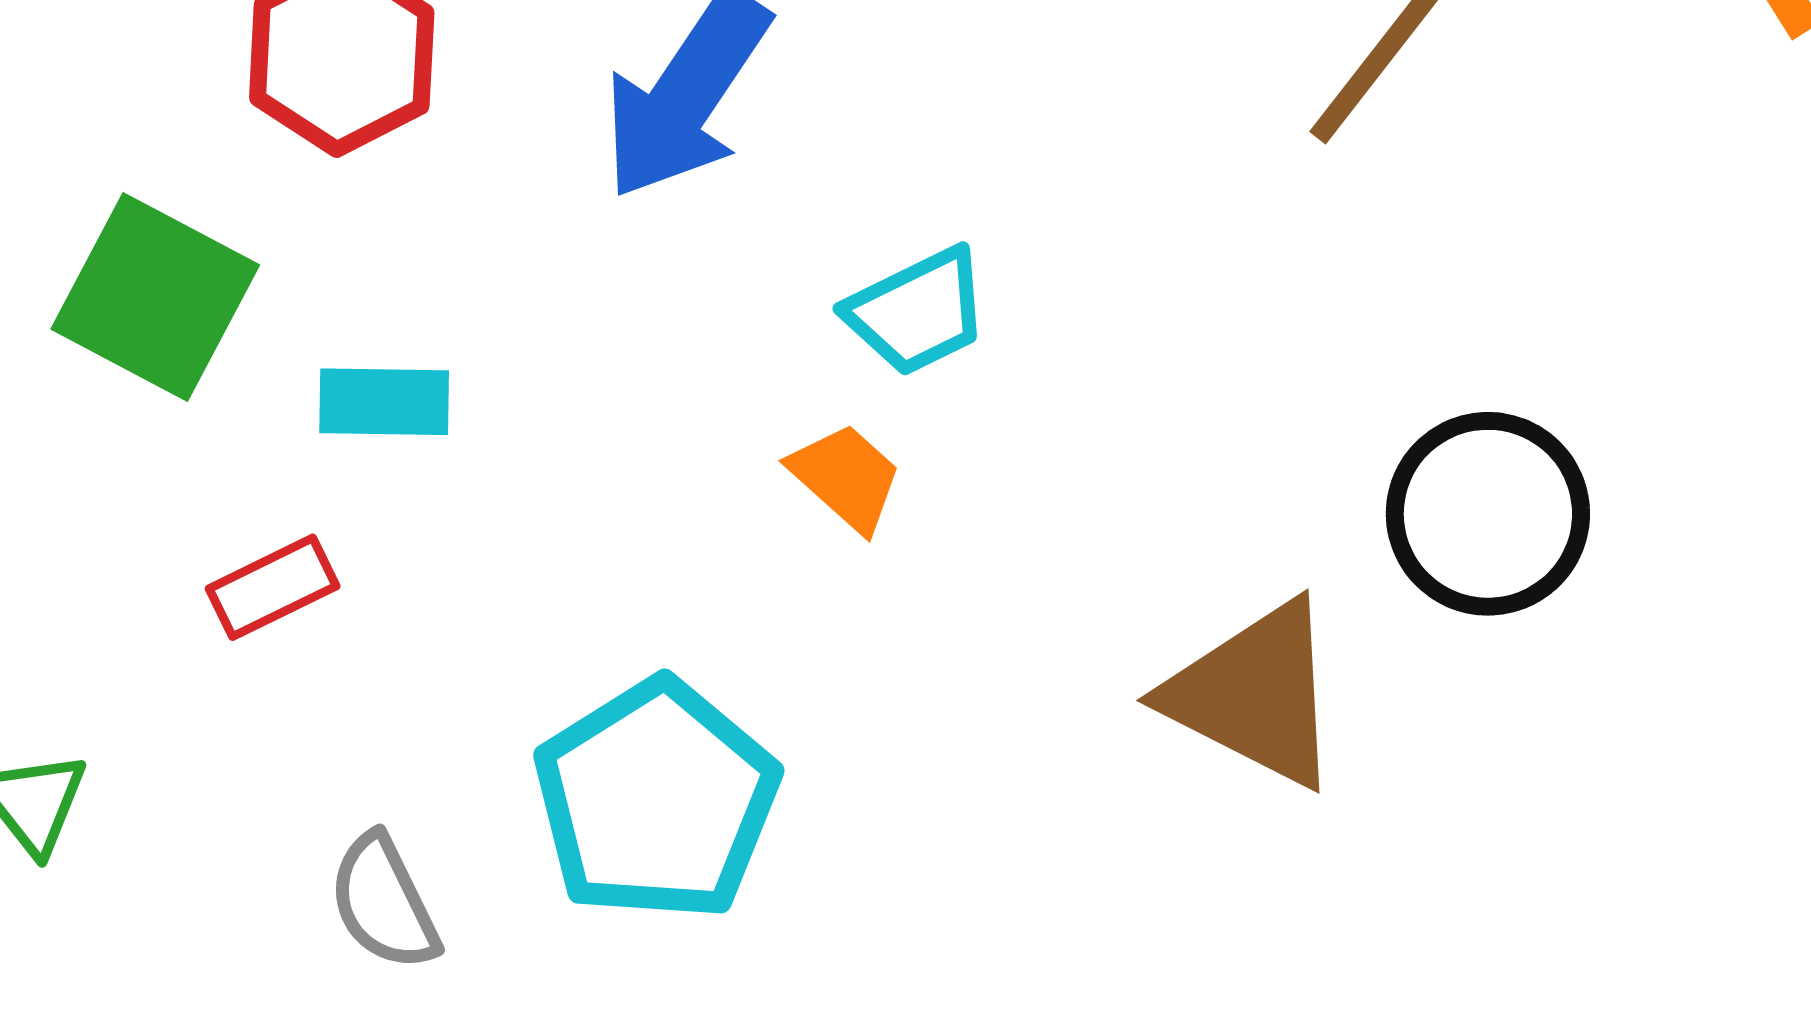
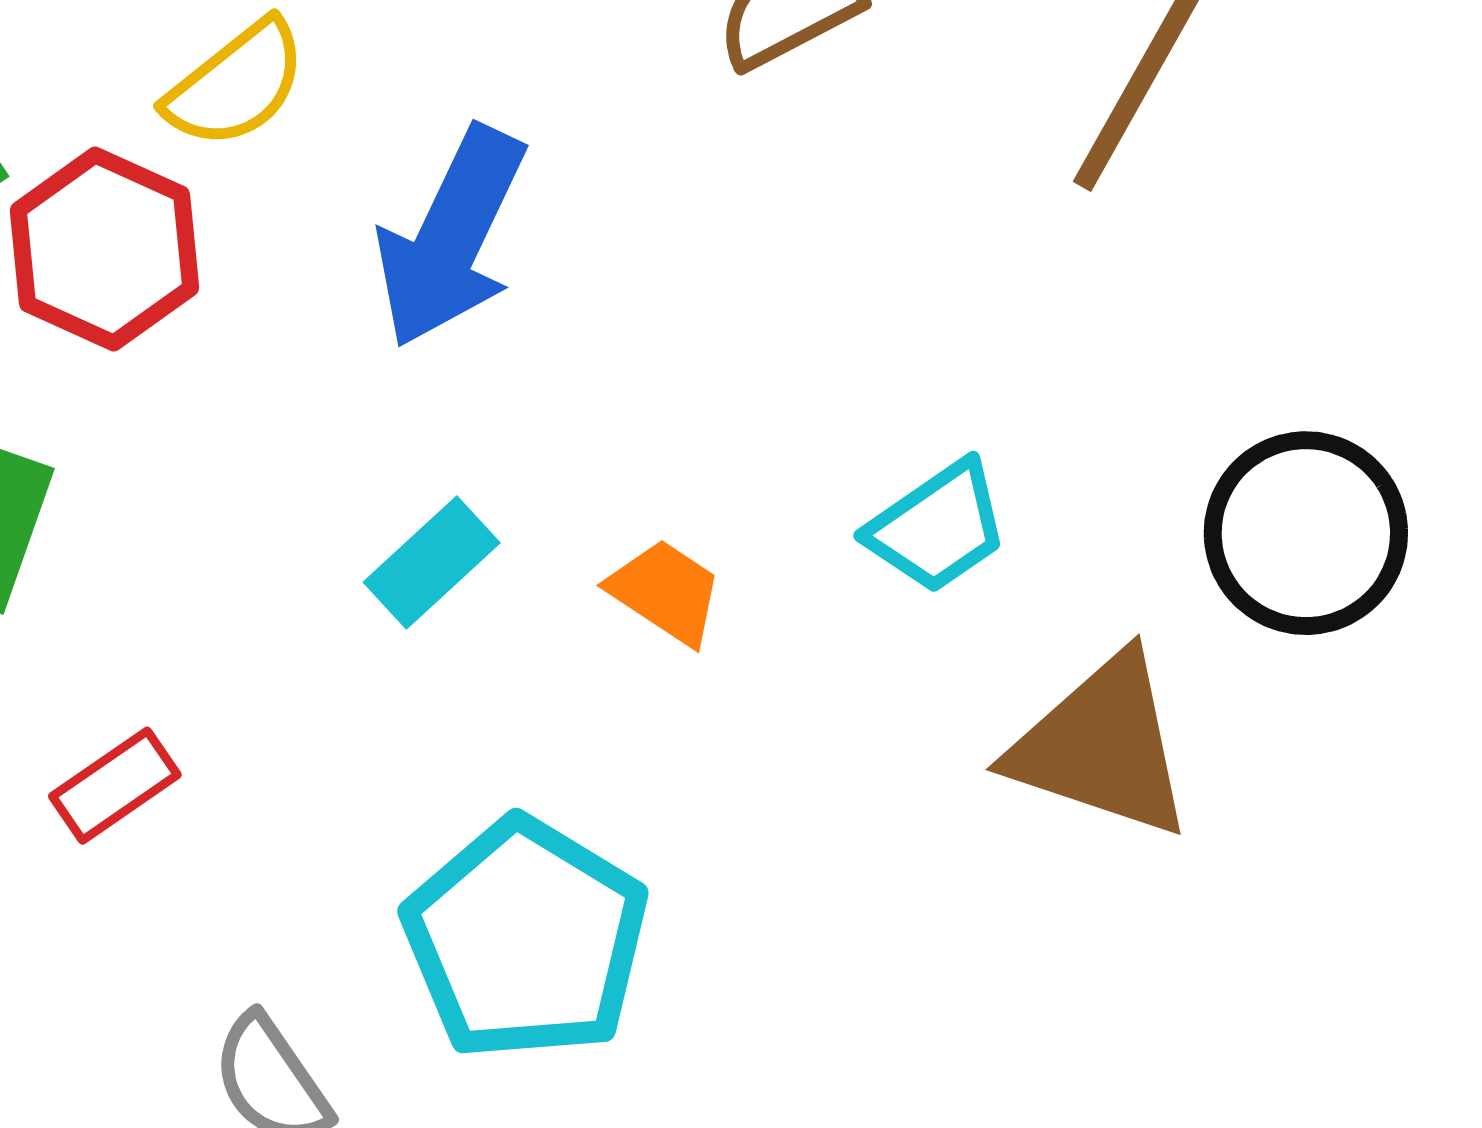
cyan trapezoid: (917, 312) -> (938, 527), moved
cyan rectangle: (384, 402) -> (432, 563), moved, turned -35

